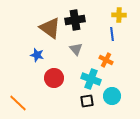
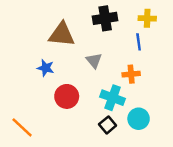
black cross: (75, 20) -> (105, 18), moved
brown triangle: (50, 28) -> (62, 34), turned -30
orange cross: (106, 60) -> (131, 74), turned -32
black square: (87, 101) -> (108, 125), turned -32

